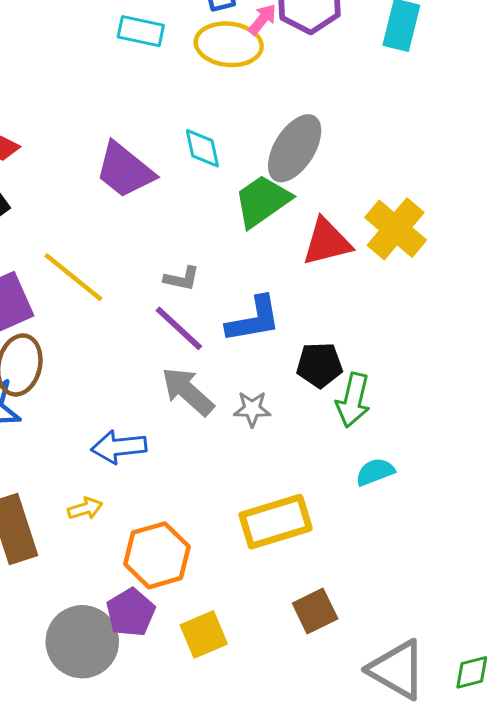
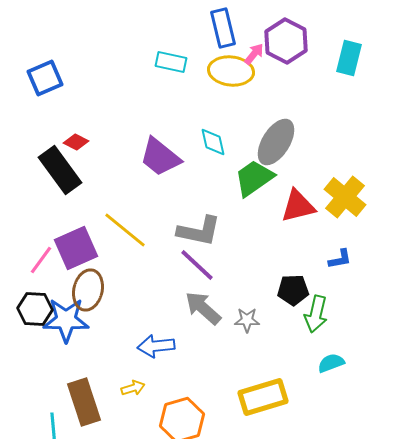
gray L-shape: (182, 279) -> (199, 231), size x1.8
blue L-shape: (254, 320) -> (340, 259), moved, size x0.6

